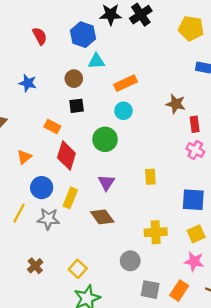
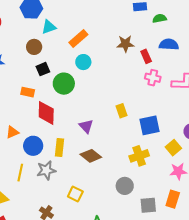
green circle: (105, 139) -> (64, 84), moved
orange triangle: (24, 157) -> (12, 132), moved, turned 32
blue square: (193, 200) -> (150, 125), moved
yellow square: (78, 269) -> (75, 194), moved

